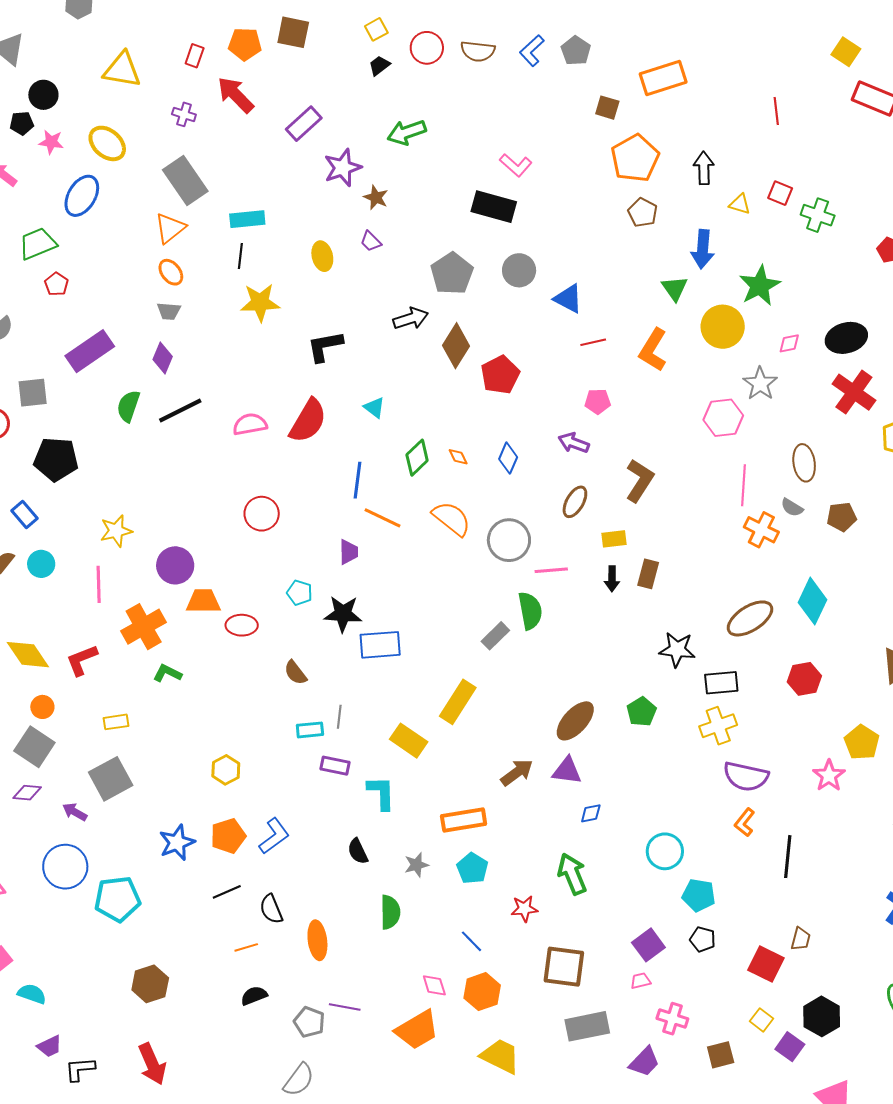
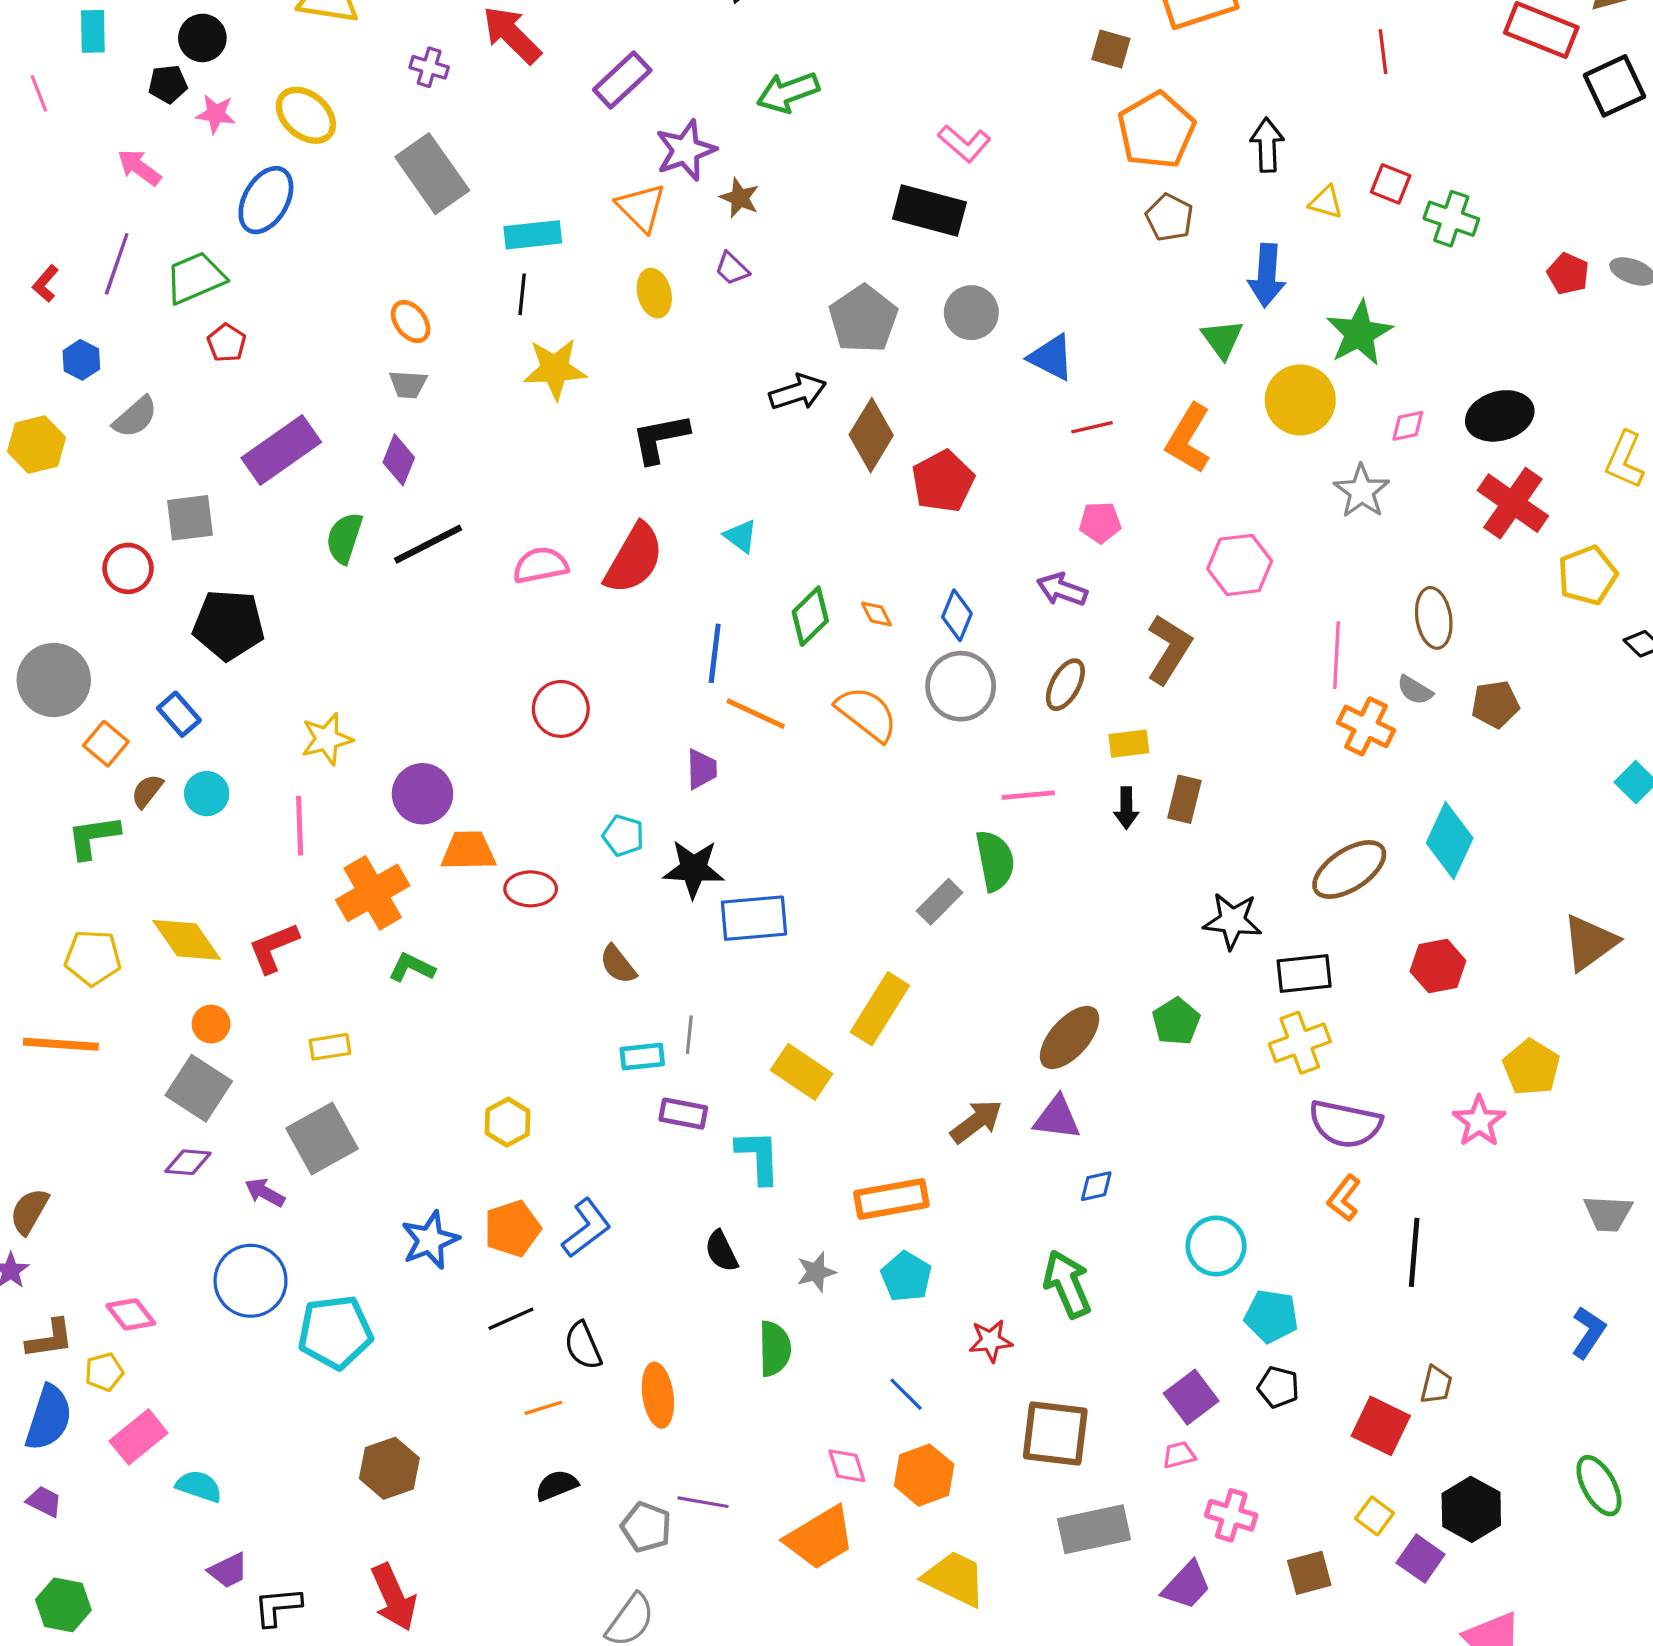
orange triangle: (170, 228) -> (641, 208), moved, turned -36
pink hexagon: (723, 418) -> (1240, 565), moved
gray circle: (509, 540) -> (961, 686), moved

